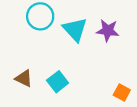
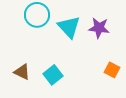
orange square: (122, 93) -> (112, 70), moved

